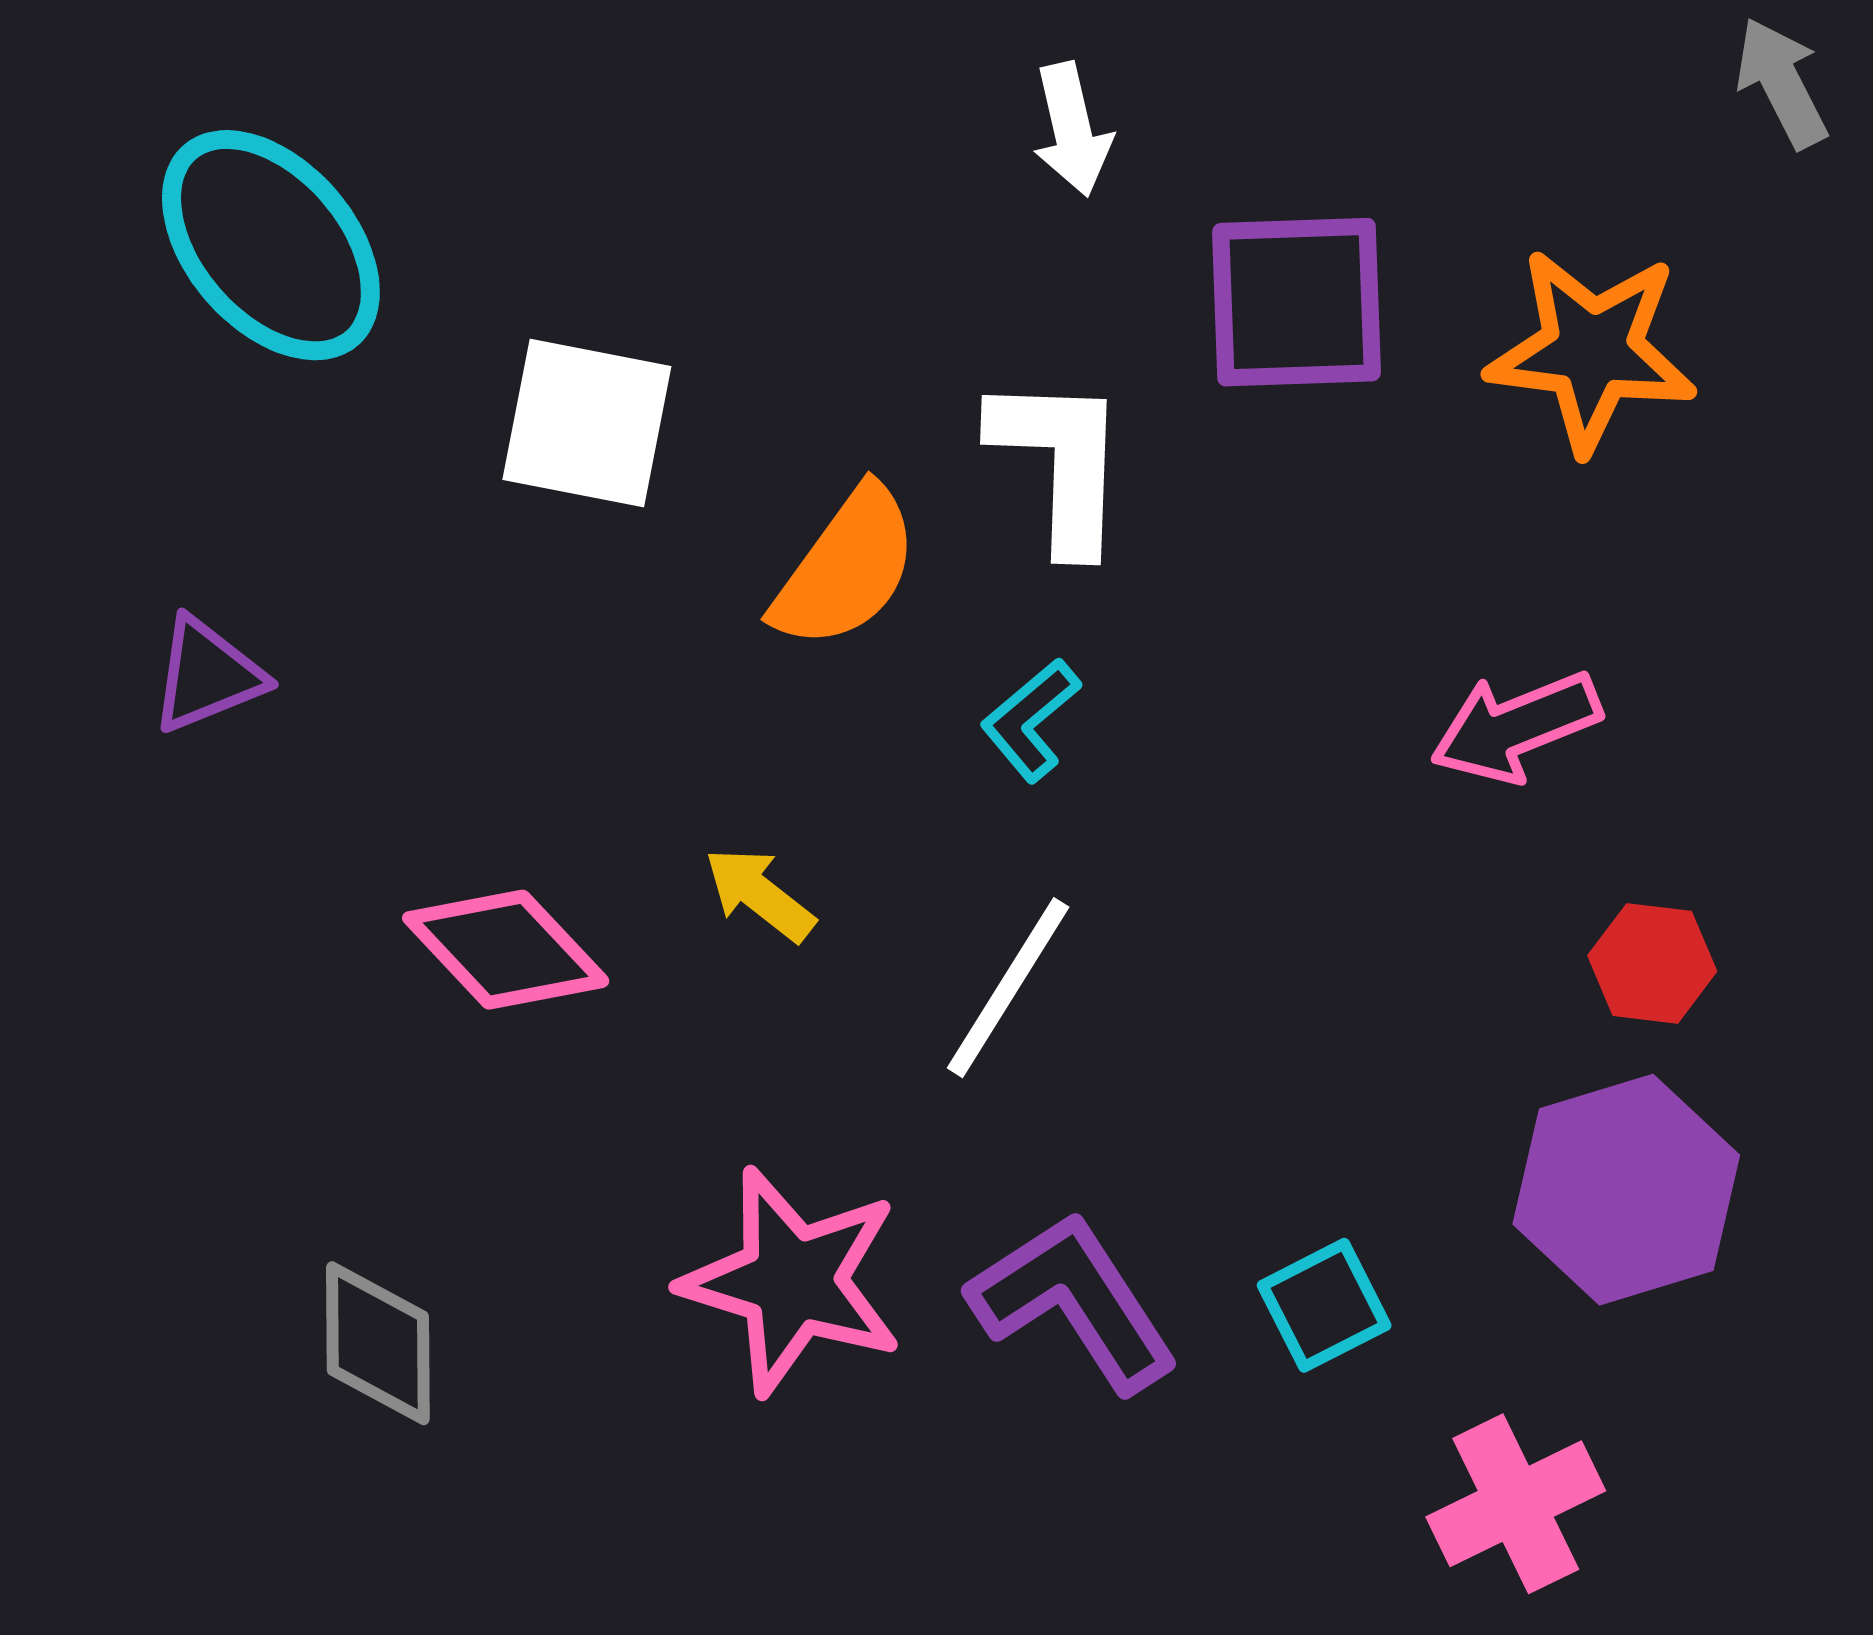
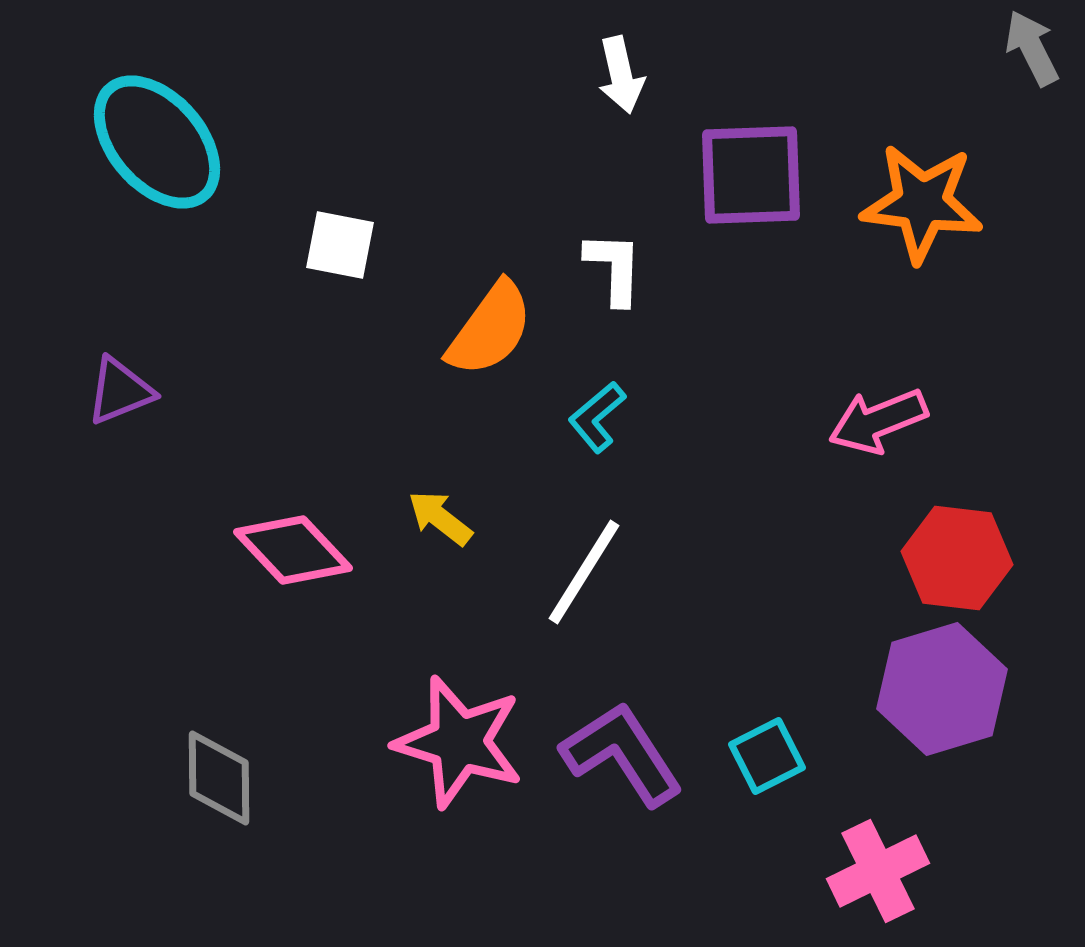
white square: (587, 423) -> (340, 245), size x0.7
white L-shape: (1060, 463) -> (614, 268), size x0.7
red hexagon: (1652, 963) -> (957, 558), size x1.5

